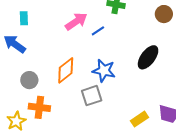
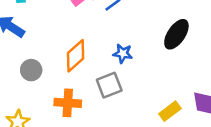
blue star: (104, 71) -> (123, 54), size x0.7
orange cross: (39, 107) -> (68, 103), moved

